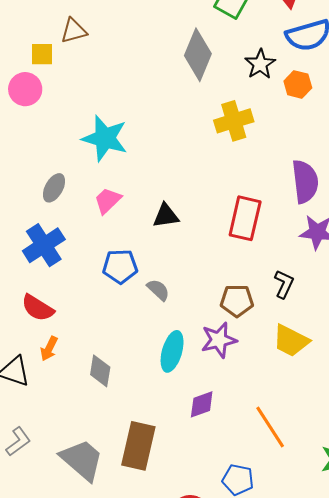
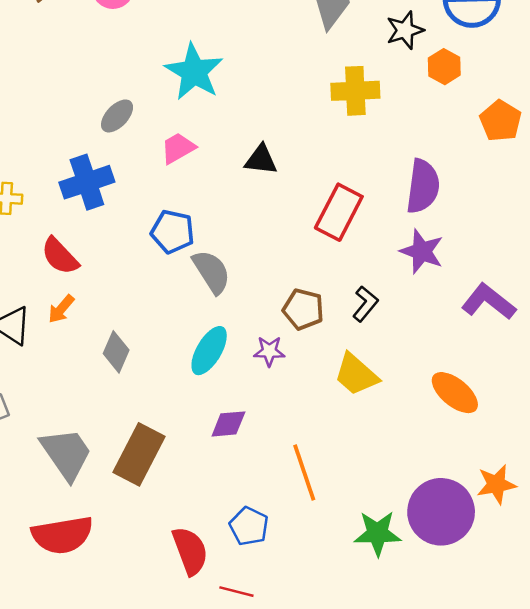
black triangle: (166, 216) -> (261, 160), moved
gray semicircle: (158, 290) -> (211, 272), size x1.5
purple star: (219, 340) -> (269, 351), size x0.7

